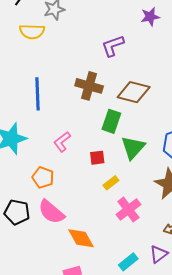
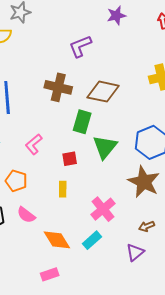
yellow rectangle: (111, 183) -> (63, 189), moved, turned -49
pink semicircle: (51, 212) -> (26, 215), size x0.7
cyan rectangle: (128, 262) -> (92, 240), moved

